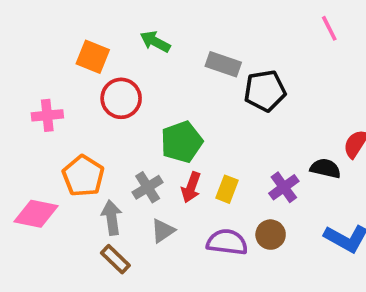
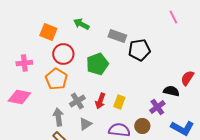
green pentagon: (182, 142) -> (97, 64), moved
orange pentagon: (83, 176) -> (56, 79), moved
purple cross: (284, 187) -> (157, 107), moved
pink diamond: (36, 214) -> (19, 97), moved

